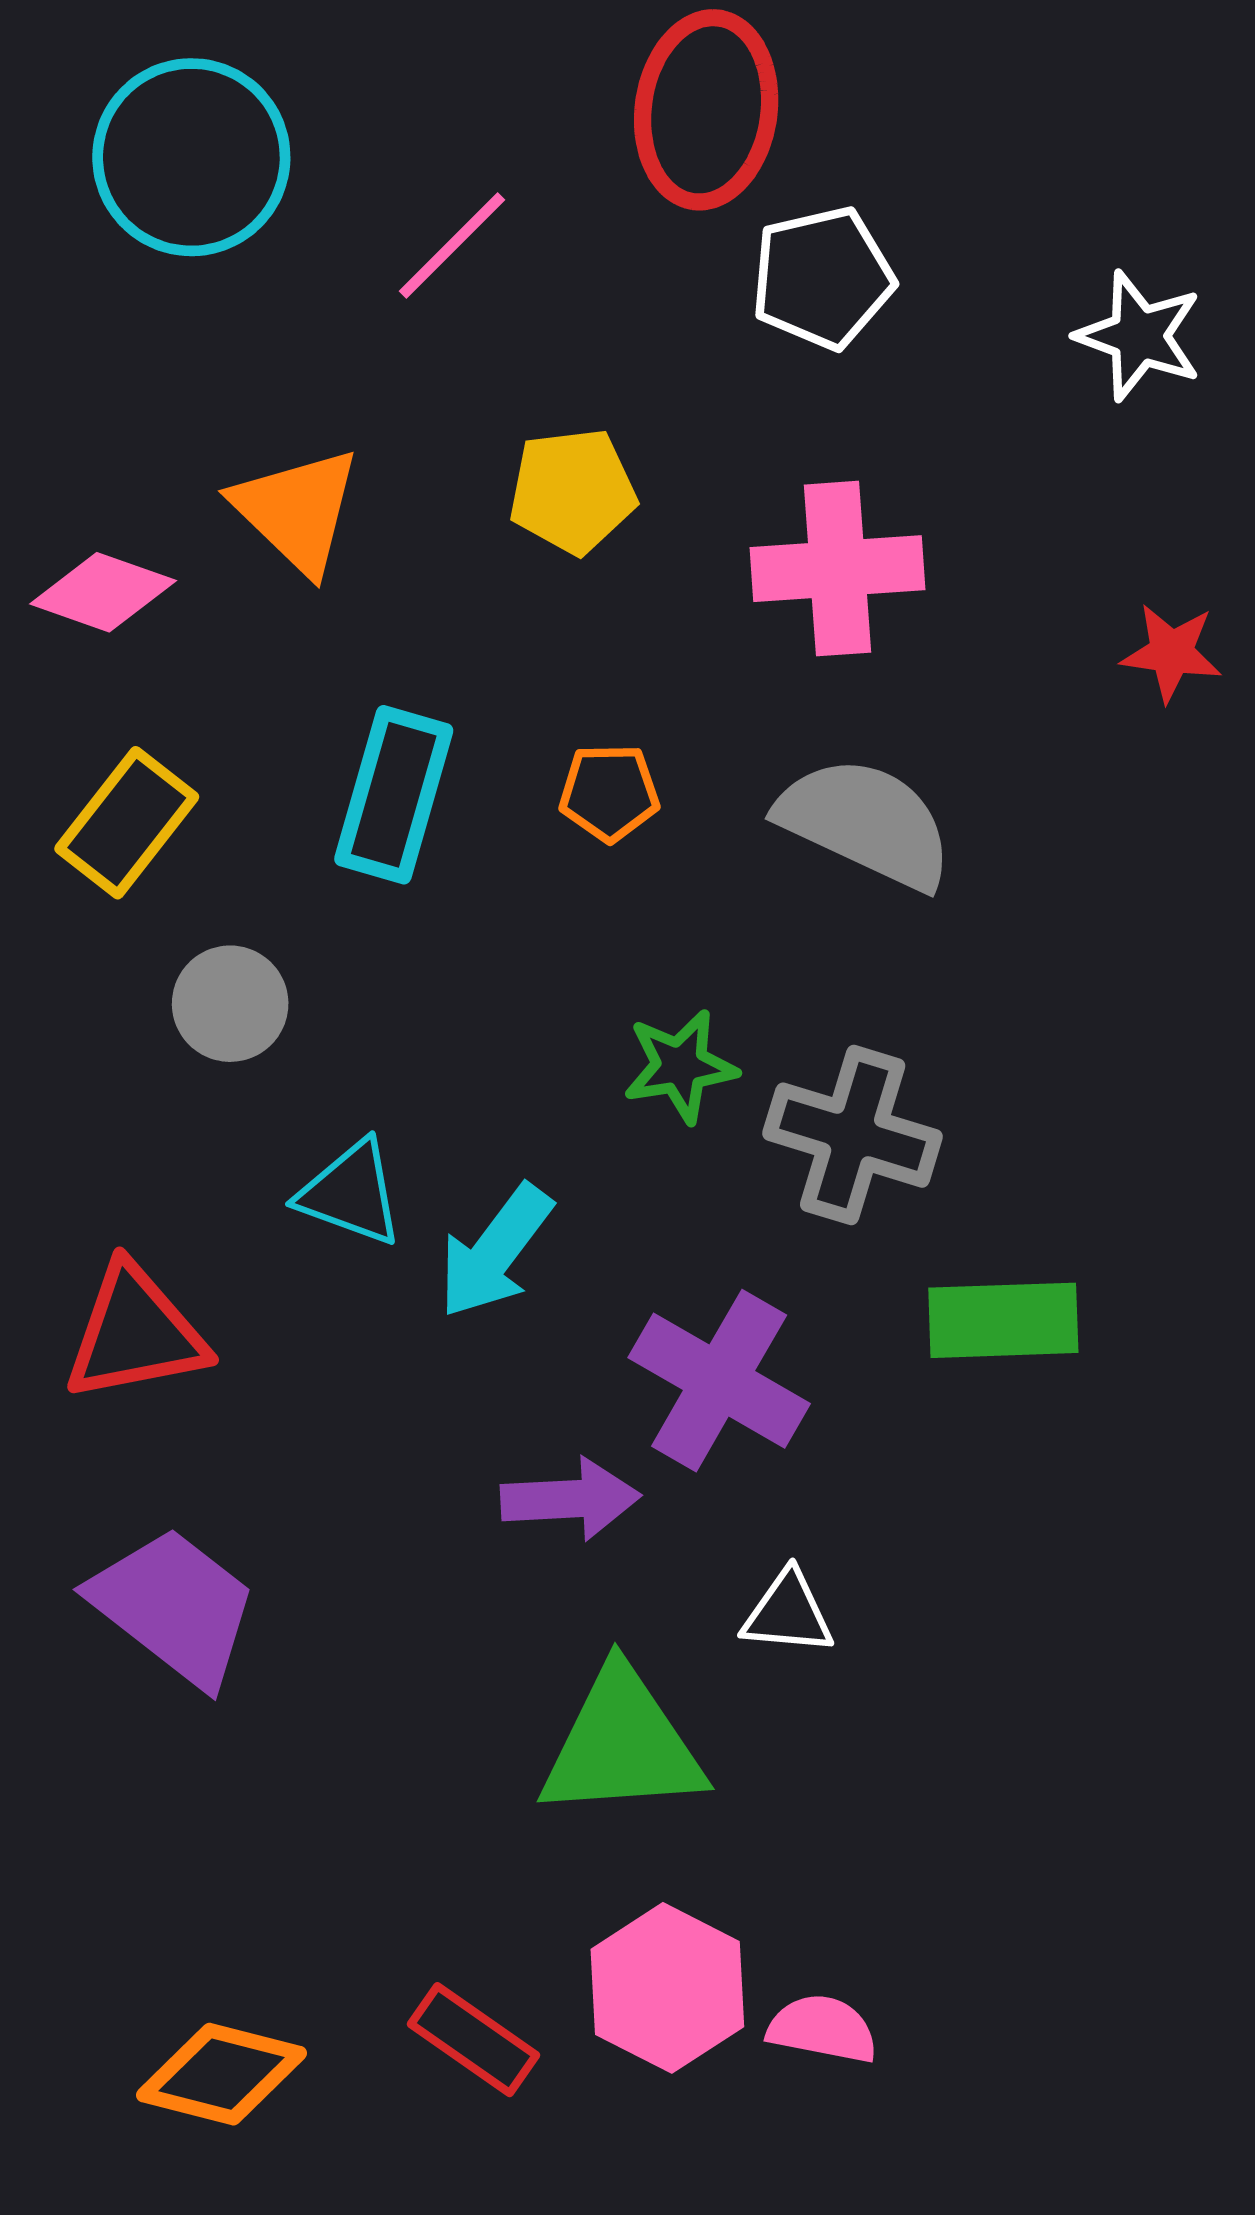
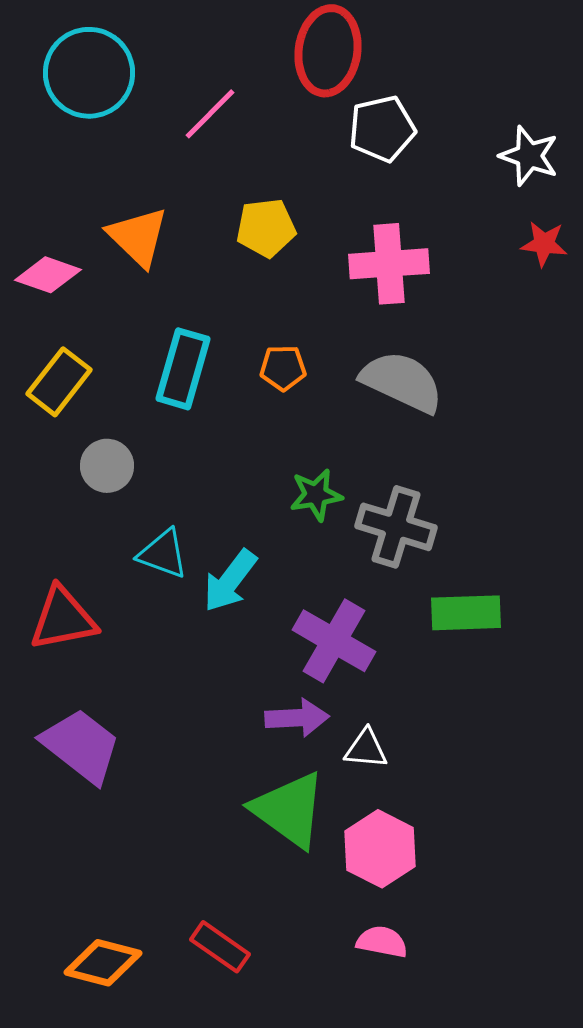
red star: (1171, 653) -> (544, 244), moved
purple arrow: (570, 1499) -> (297, 718), moved
green triangle: (622, 1745) -> (289, 810), turned 40
pink hexagon: (667, 1988) -> (380, 849), moved

